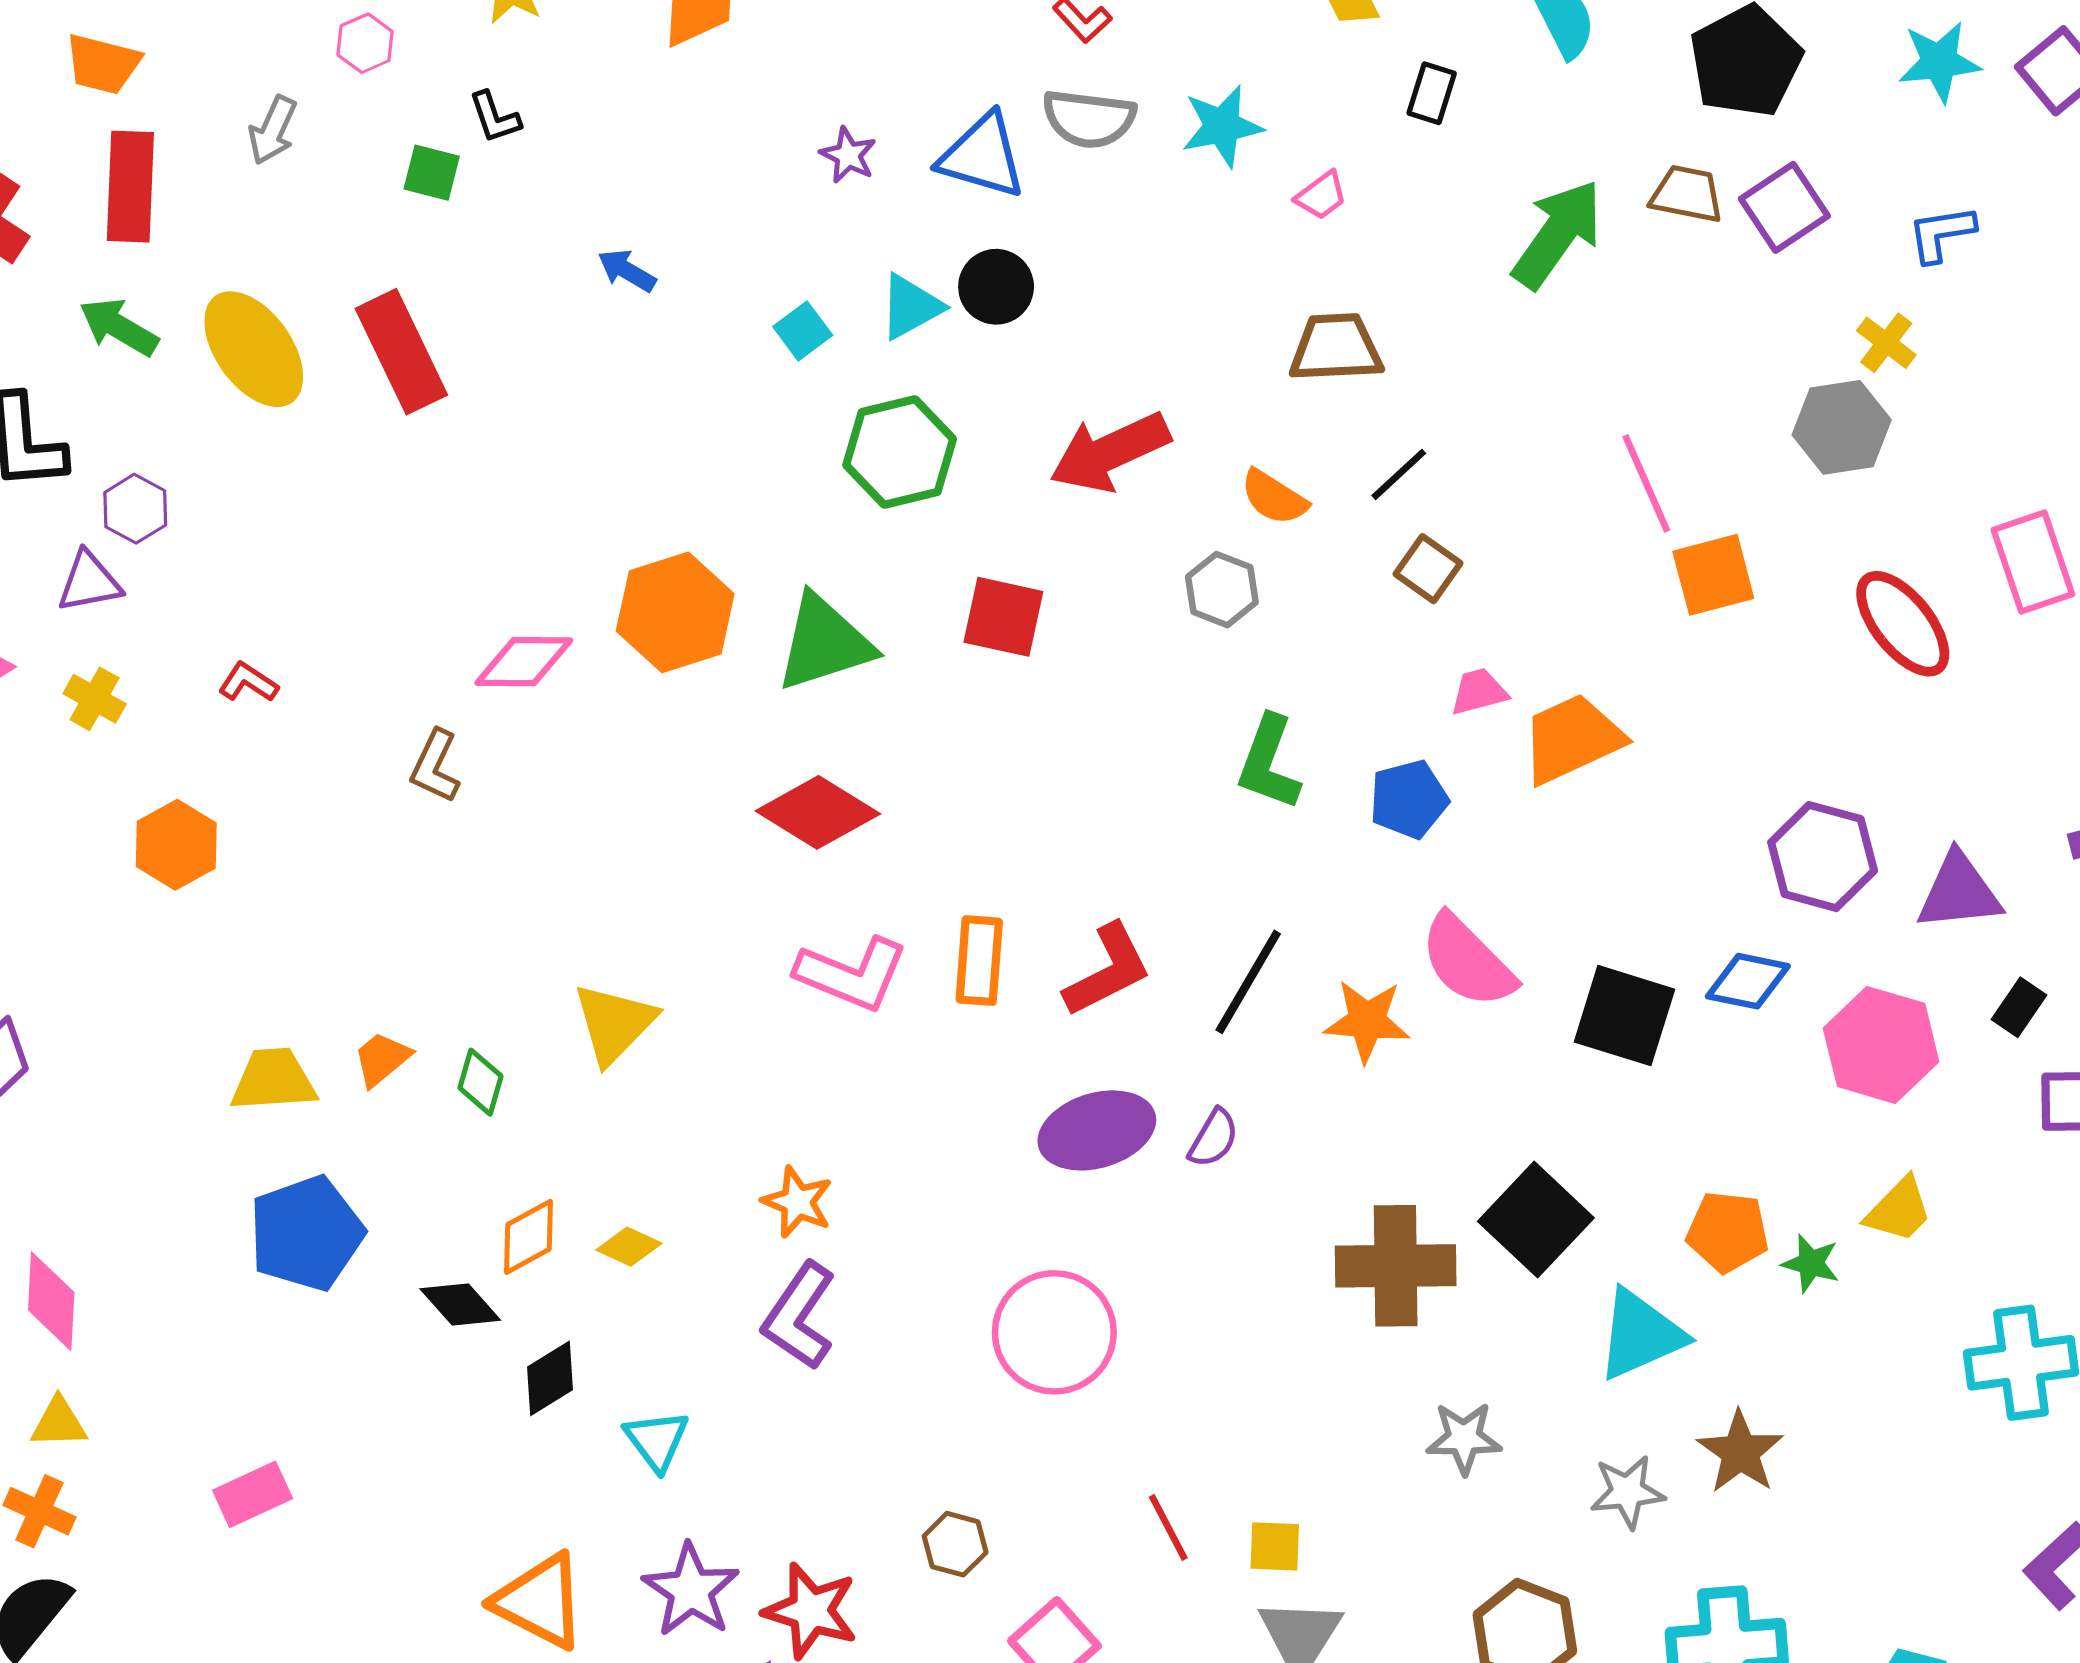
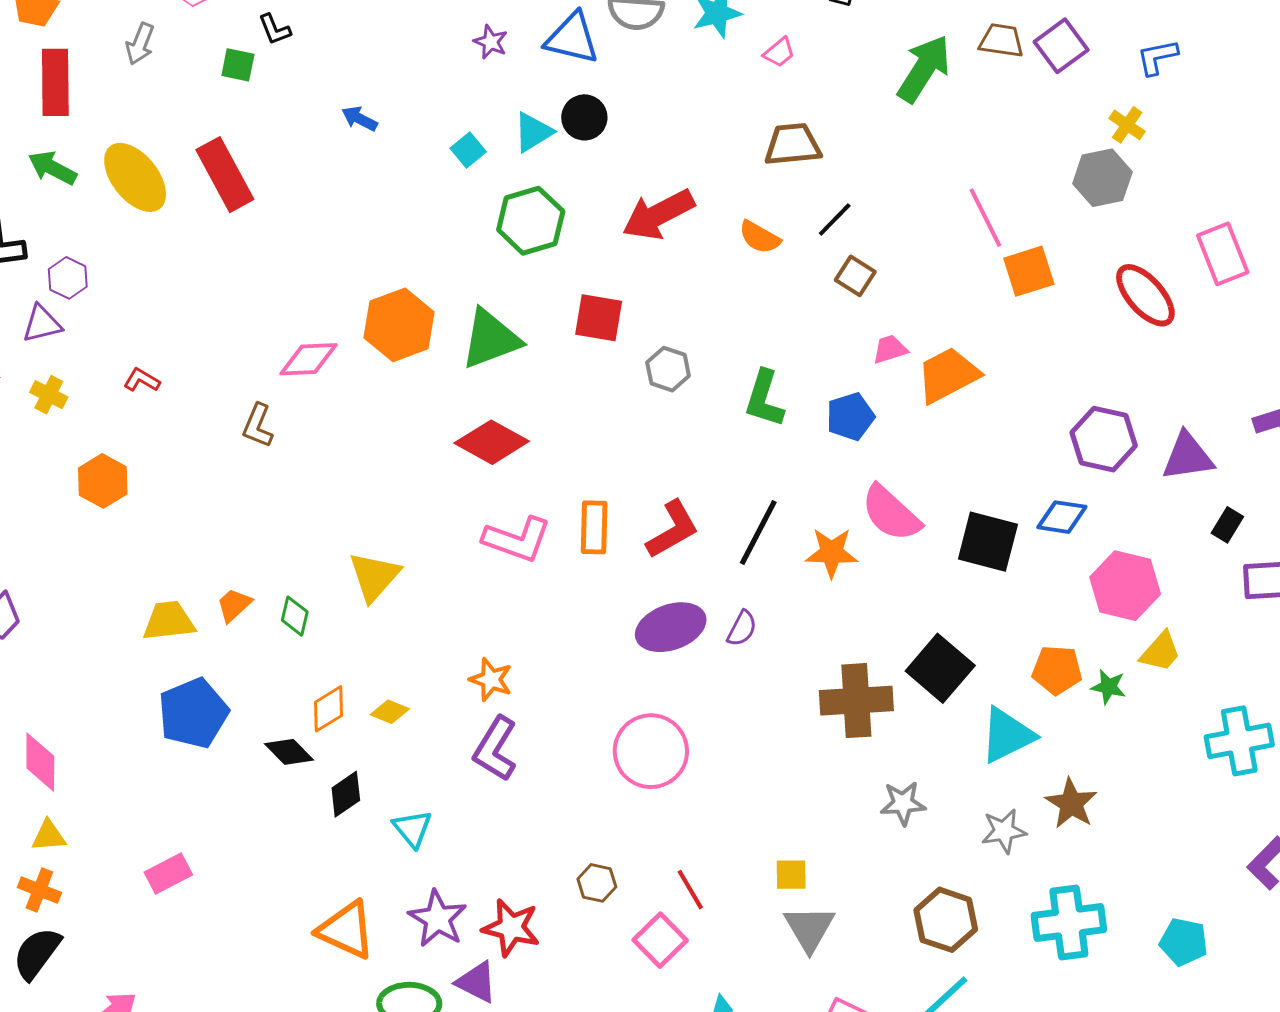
gray hexagon: (1222, 590) -> (668, 369), moved
pink hexagon: (1881, 1045) -> (1125, 586), moved
red line: (1168, 1527) -> (690, 890), moved

